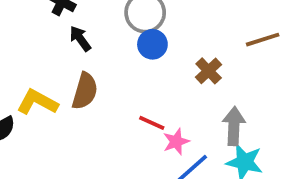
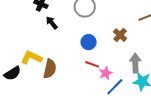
blue circle: (152, 44) -> (89, 42), moved
brown semicircle: (85, 91) -> (50, 69), moved

